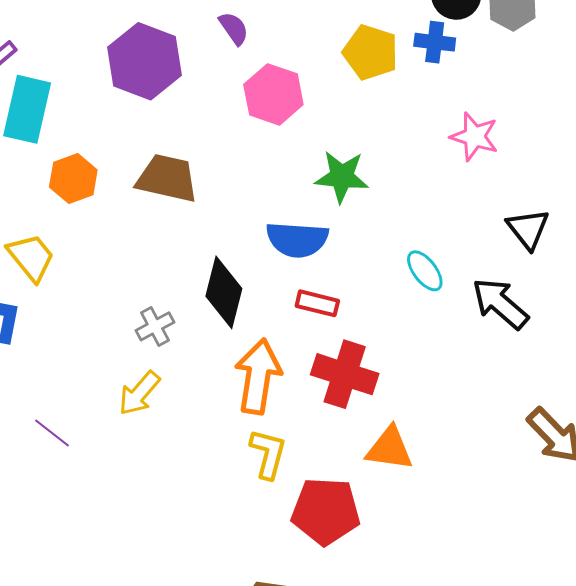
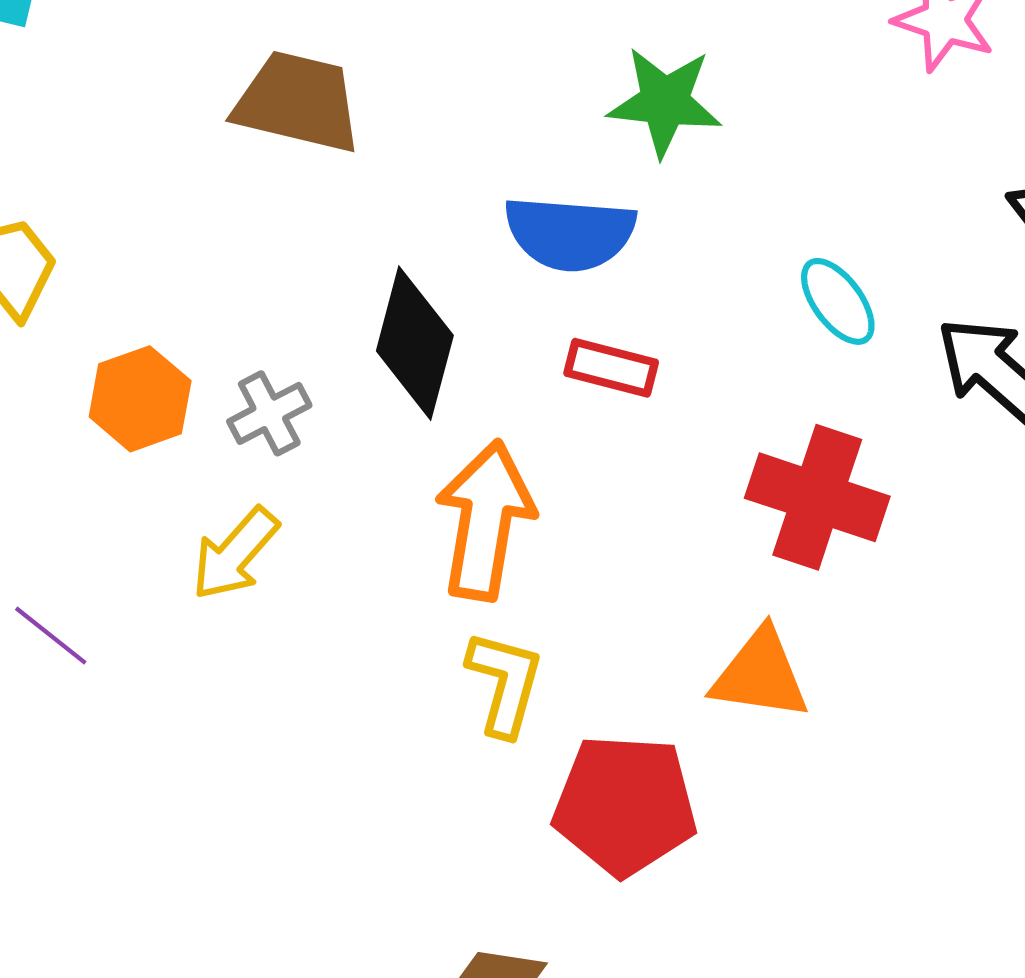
orange hexagon: (73, 178) -> (140, 399), moved
red cross: (345, 374) -> (817, 497), moved

